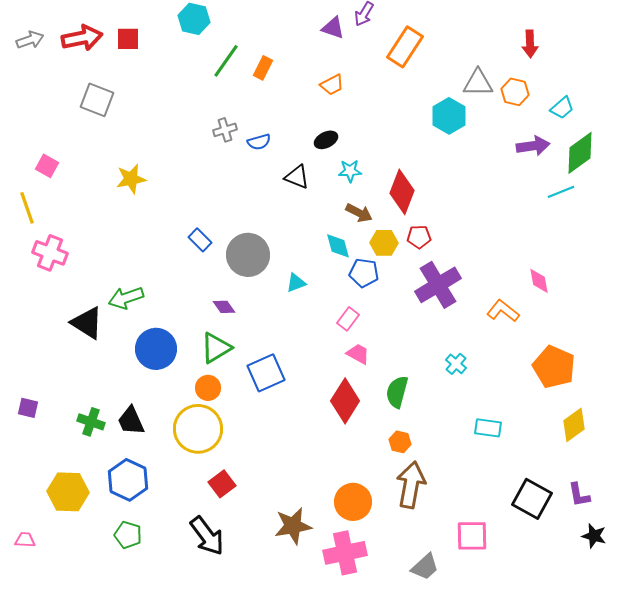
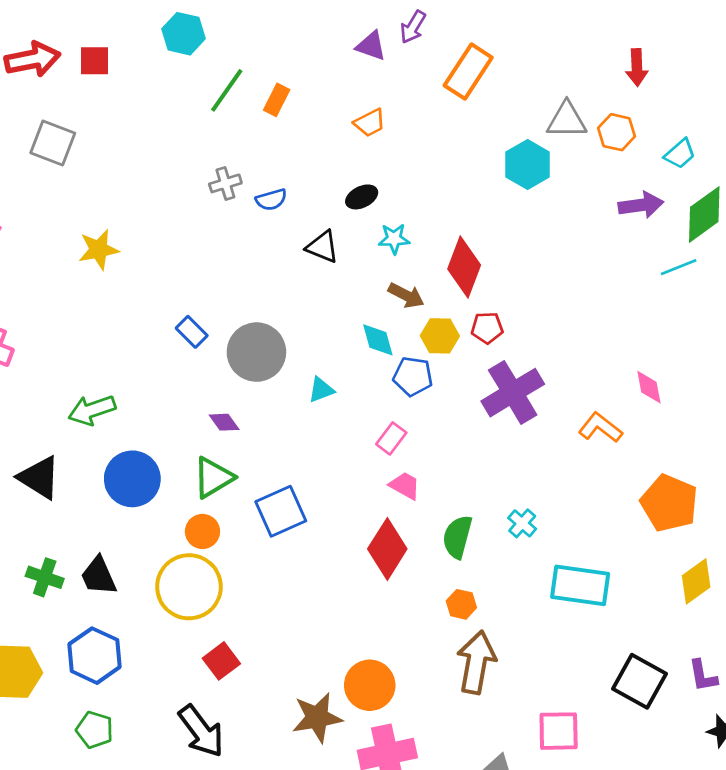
black triangle: (87, 323) -> (39, 478), moved
cyan cross: (456, 364) -> (522, 523), moved
cyan rectangle: (488, 428) -> (580, 585), size x1.6
orange circle: (353, 502) -> (370, 685), moved

